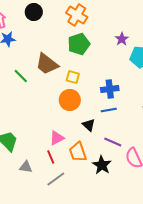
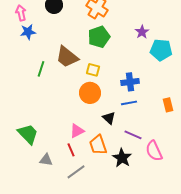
green line: (21, 76) -> (41, 69), turned 63

